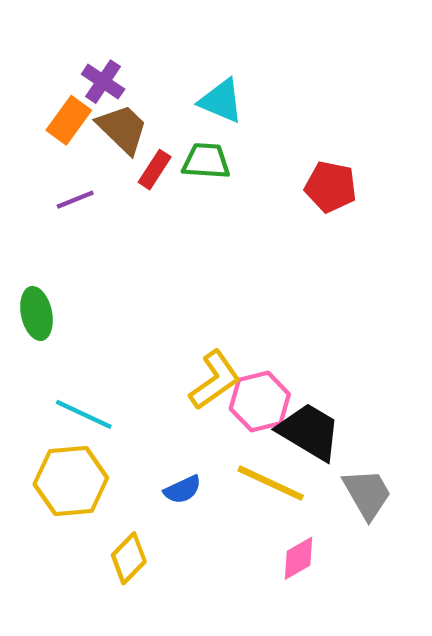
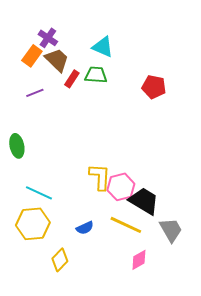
yellow L-shape: (215, 380) -> (100, 177), turned -52

